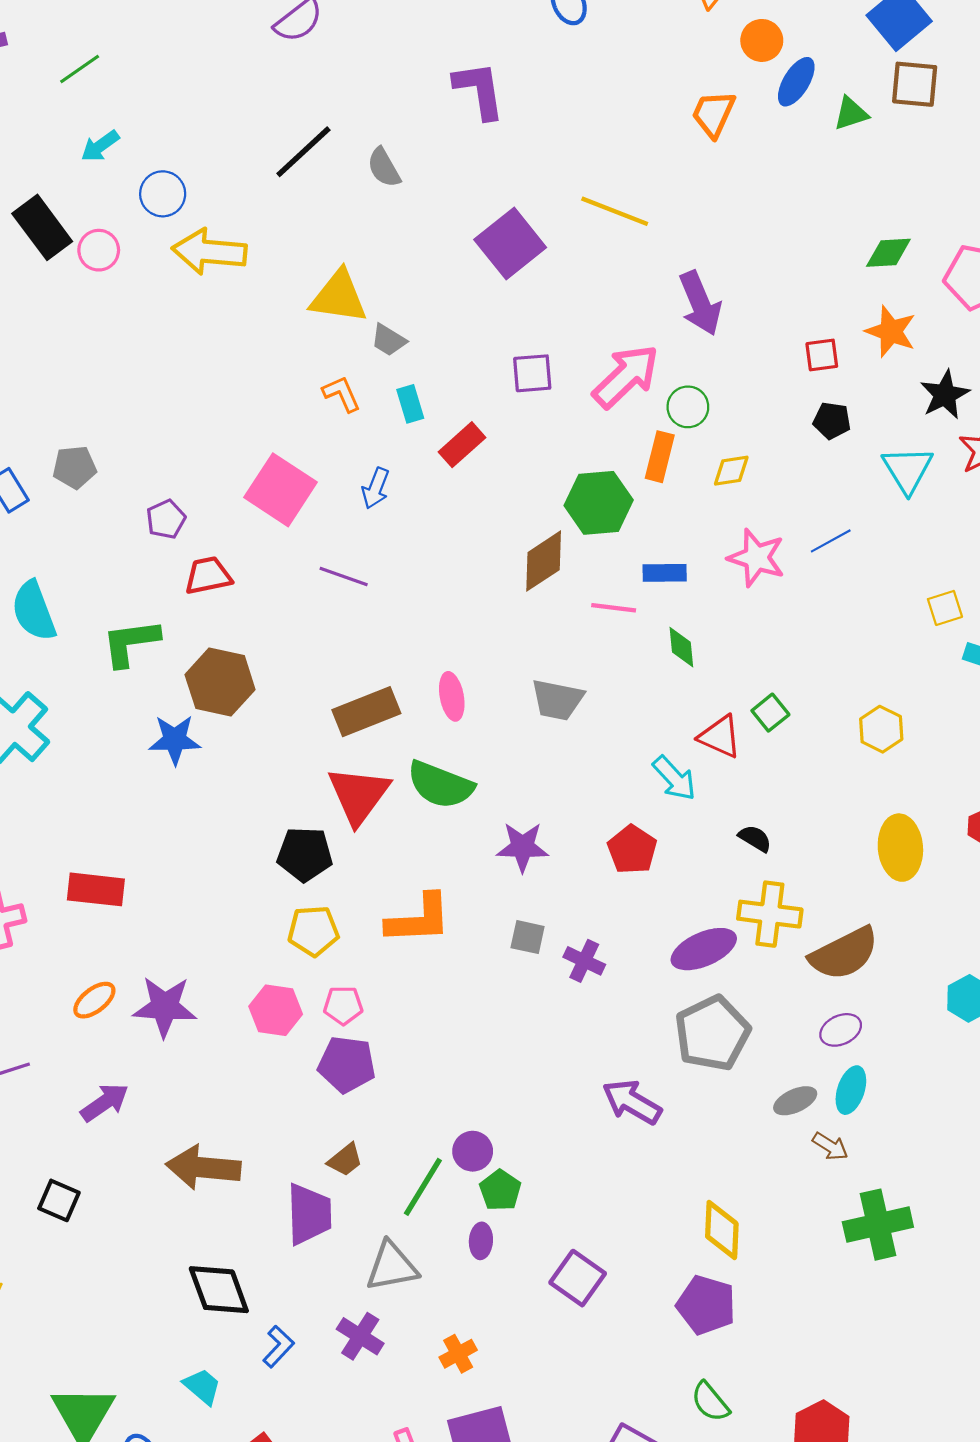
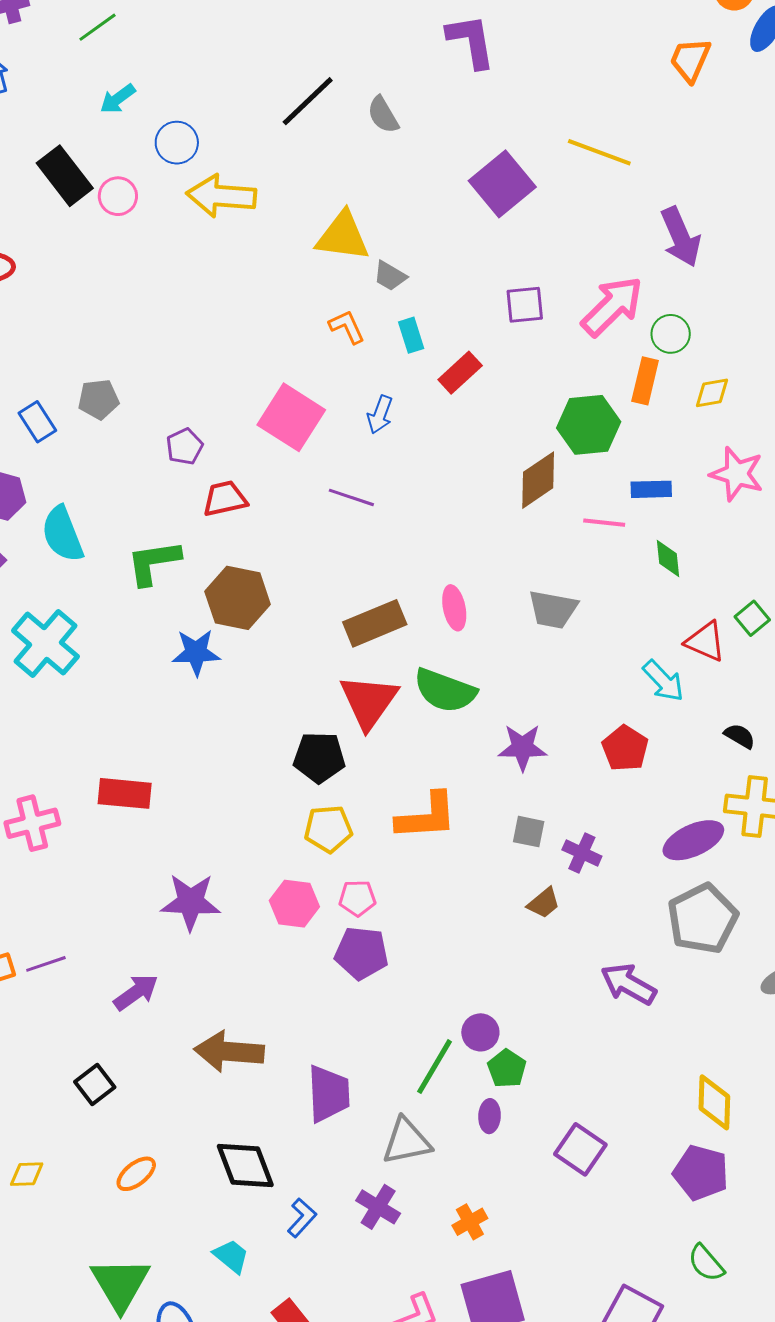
orange ellipse: (94, 1000) -> (136, 1174), moved
brown trapezoid: (345, 1160) -> (544, 903), moved
black square: (59, 1200) -> (95, 1084), turned 30

